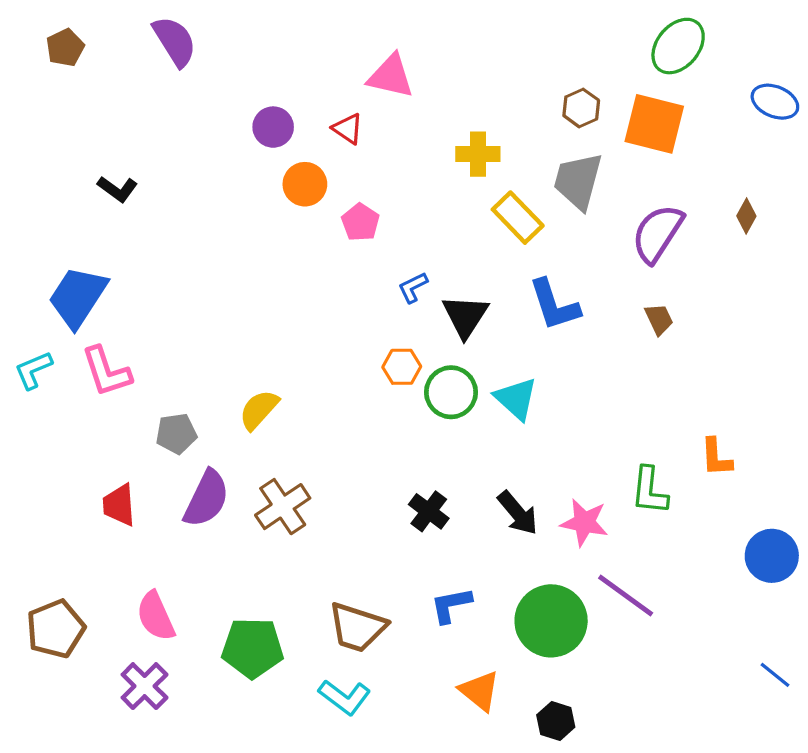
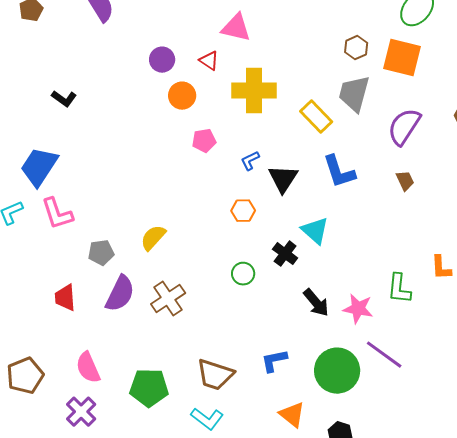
yellow cross: (478, 154) -> (254, 91), moved, size x1.6
pink pentagon: (360, 222) -> (204, 141), moved, turned 30
green circle: (451, 392) -> (243, 274), moved, size x0.7
black cross: (429, 511) -> (285, 254), moved

